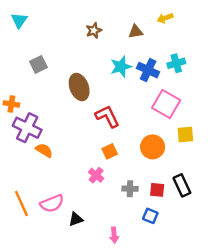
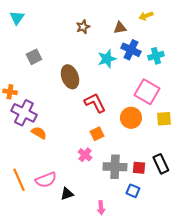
blue cross: (148, 70) -> (131, 50), moved
orange circle: (153, 147) -> (131, 118), moved
gray cross: (130, 189) -> (115, 167), size x1.6

